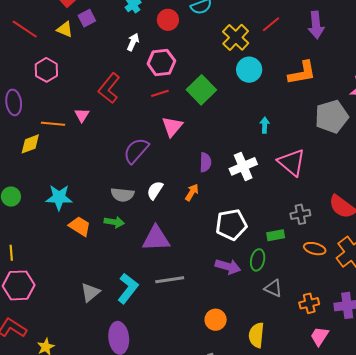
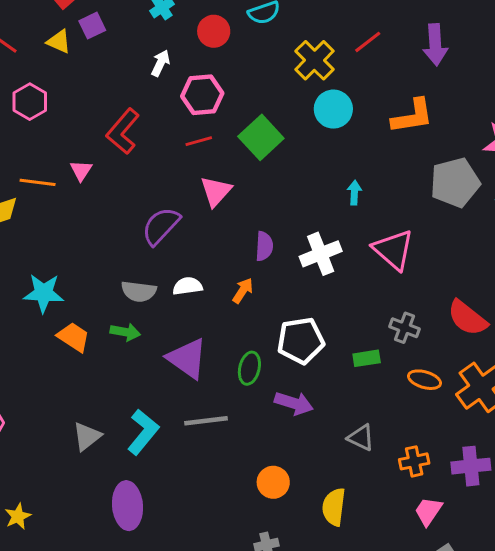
white semicircle: (155, 190) -> (188, 286), turned 48
gray cross: (300, 214) -> (405, 328), turned 30
purple triangle: (156, 239) -> (187, 358), turned 36
green ellipse: (258, 260) -> (249, 368), moved

